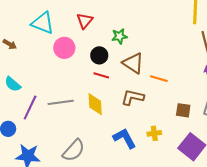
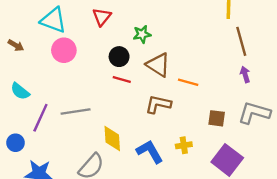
pink circle: (64, 48) -> (64, 50), moved
yellow diamond: (95, 104) -> (112, 138), moved

